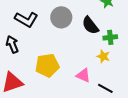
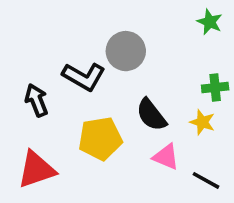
black L-shape: (26, 19) -> (84, 77), moved
black semicircle: (90, 25) -> (151, 115), moved

